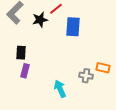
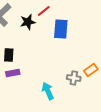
orange rectangle: (103, 68) -> (91, 70), turned -48
purple rectangle: (25, 71) -> (13, 73), turned 64

